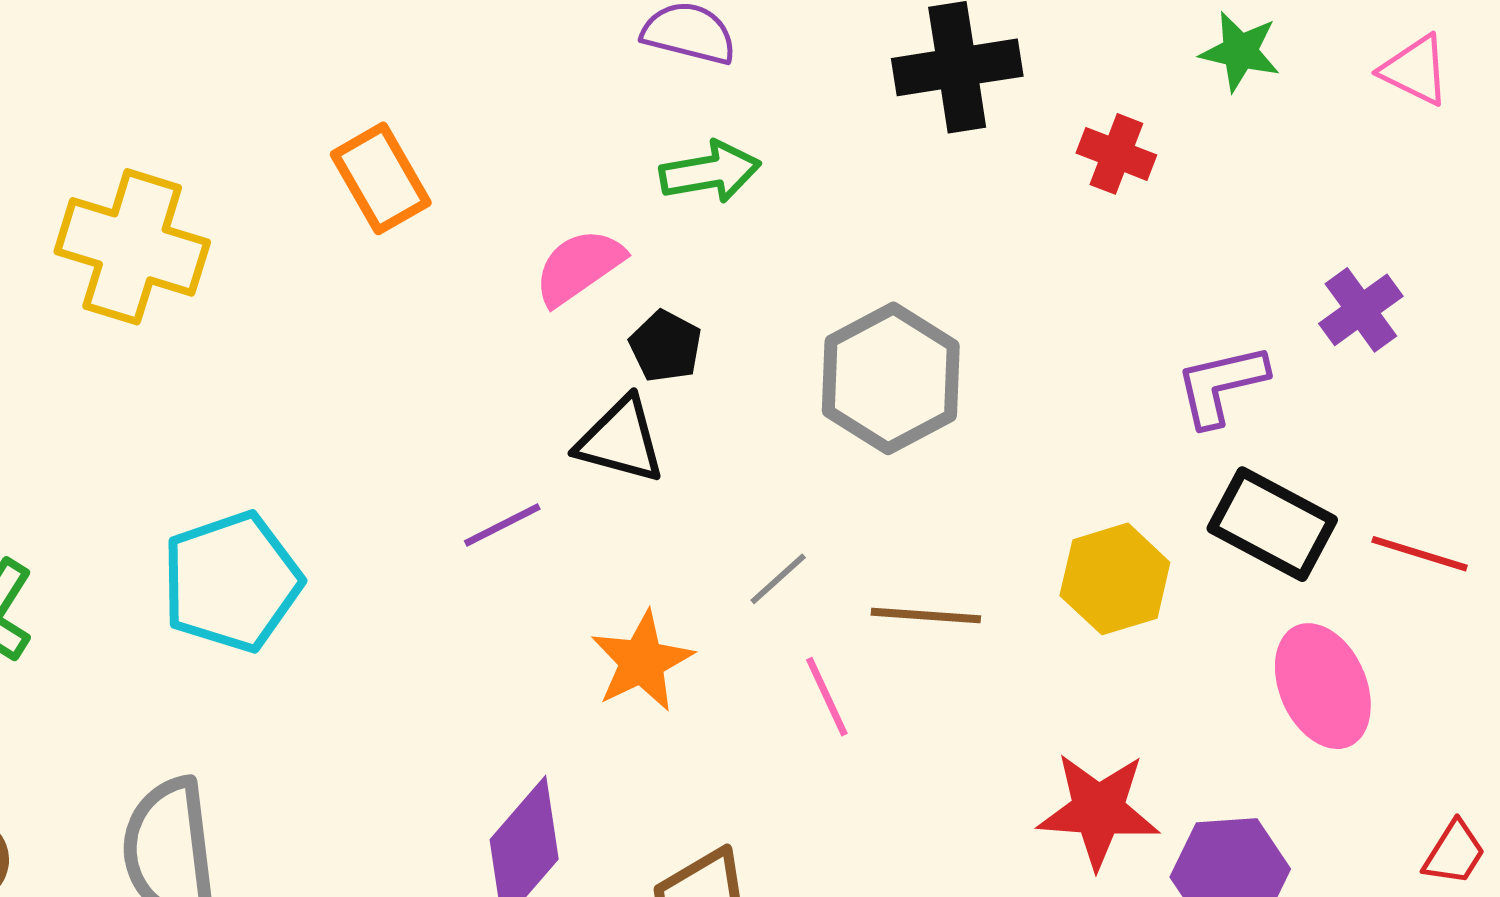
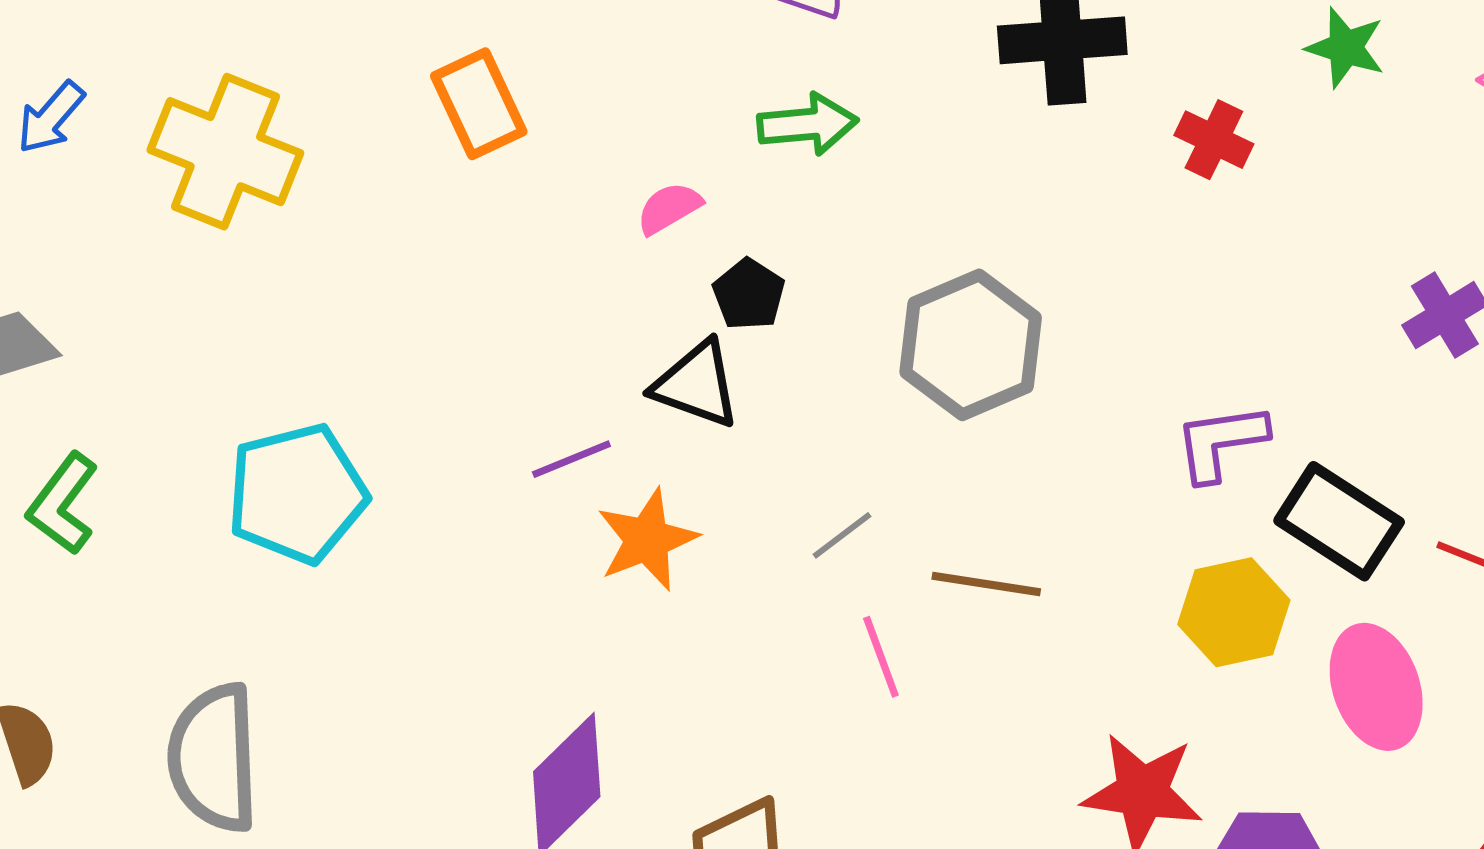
pink semicircle: (579, 267) -> (669, 208), size x0.7
purple L-shape: (1221, 385) -> (1221, 442), moved
yellow hexagon: (1115, 579) -> (1234, 612), moved
orange star: (642, 661) -> (647, 540), moved

